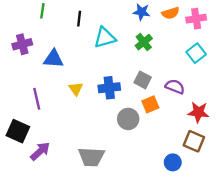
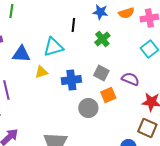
black line: (79, 19) -> (73, 25), moved
cyan triangle: (105, 38) -> (53, 47), moved
yellow triangle: (76, 89) -> (41, 72), moved, turned 48

